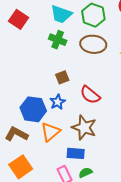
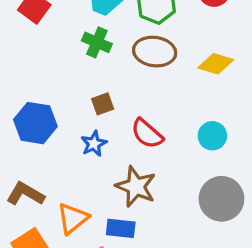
blue hexagon: (33, 109) -> (35, 123), moved
orange triangle: (50, 132) -> (73, 218), moved

